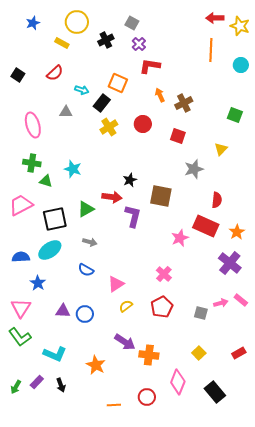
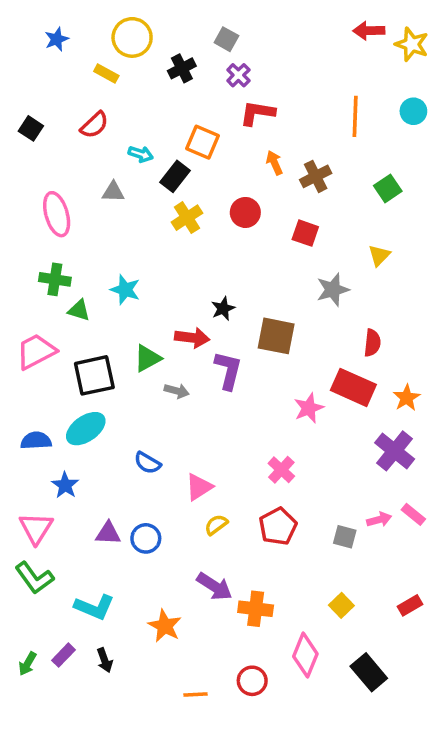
orange line: (211, 50) -> (355, 116), moved
green square: (235, 115) -> (388, 188), moved, turned 35
gray arrow: (90, 242) -> (177, 391), moved

